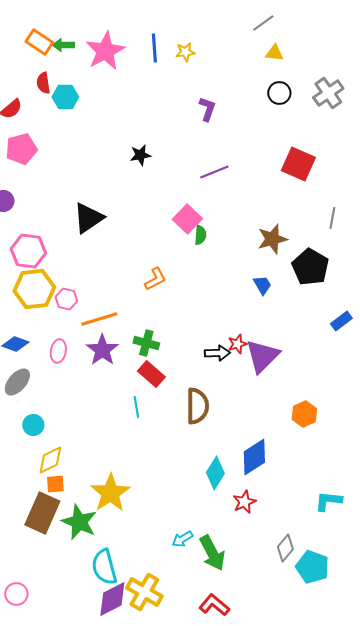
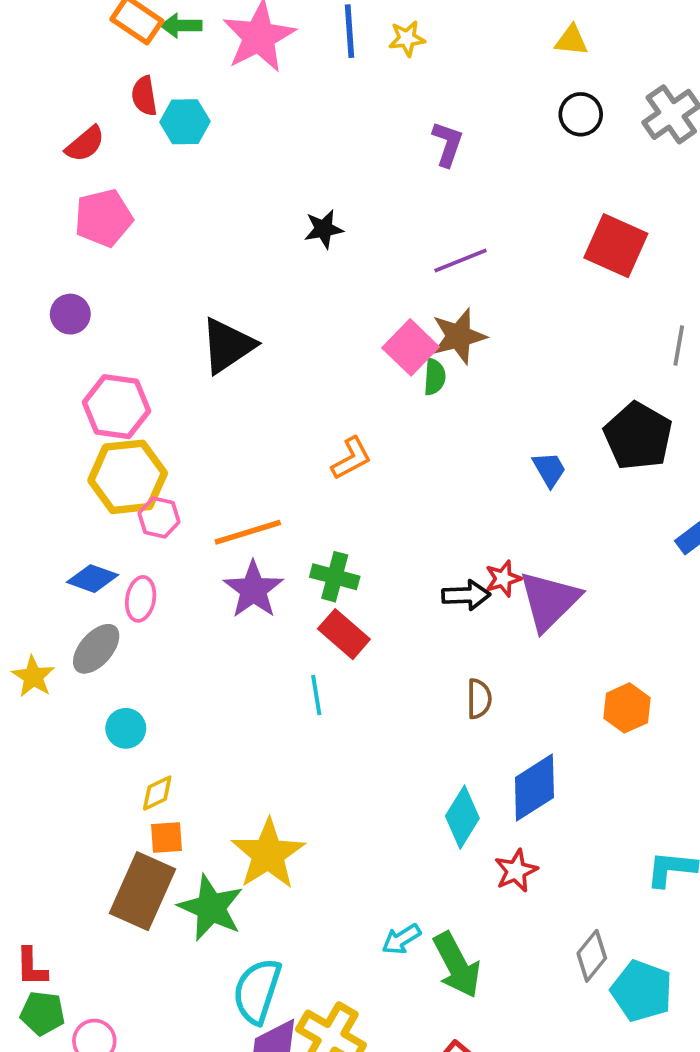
brown star: (272, 239) -> (459, 336), moved
pink hexagon: (66, 299) -> (159, 518), moved
pink ellipse: (58, 351) -> (141, 599), moved
brown semicircle: (197, 406) -> (479, 699), moved, size x0.6
yellow diamond: (50, 460) -> (157, 793), size x0.7
cyan semicircle: (104, 567) -> (257, 991), turned 33

